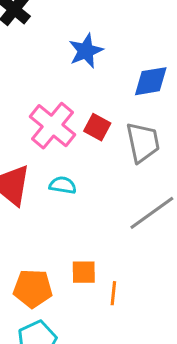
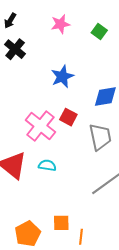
red square: (97, 127) -> (68, 117), moved
orange pentagon: (33, 289) -> (28, 234), turned -30

